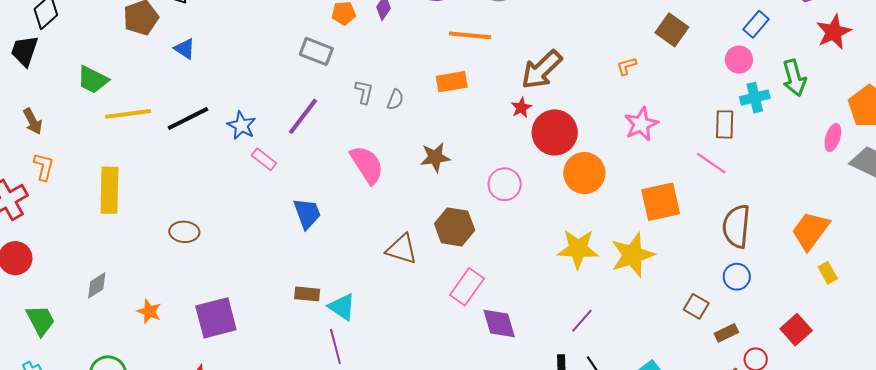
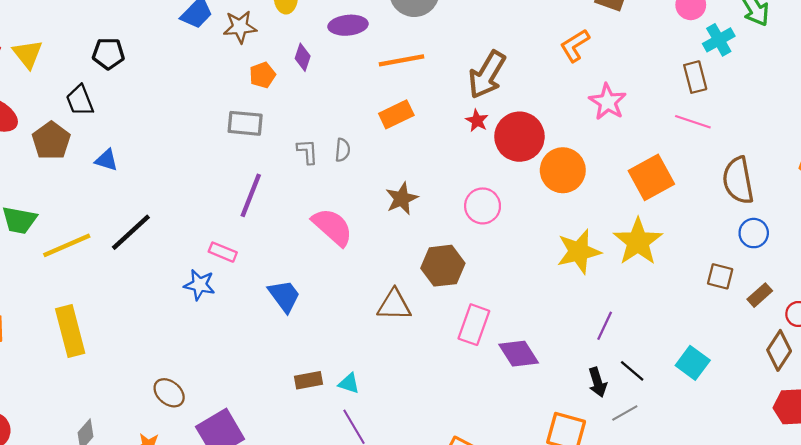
orange L-shape: (627, 66) -> (575, 45), size x1.5
blue star: (242, 126) -> (199, 285), moved
brown ellipse: (184, 232) -> (169, 393), moved, turned 52
cyan triangle: (342, 307) -> (349, 383), size x0.7

